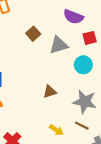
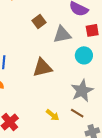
brown triangle: (50, 92) -> (42, 68), moved, size x1.5
gray star: (85, 102) -> (82, 91), turned 30

